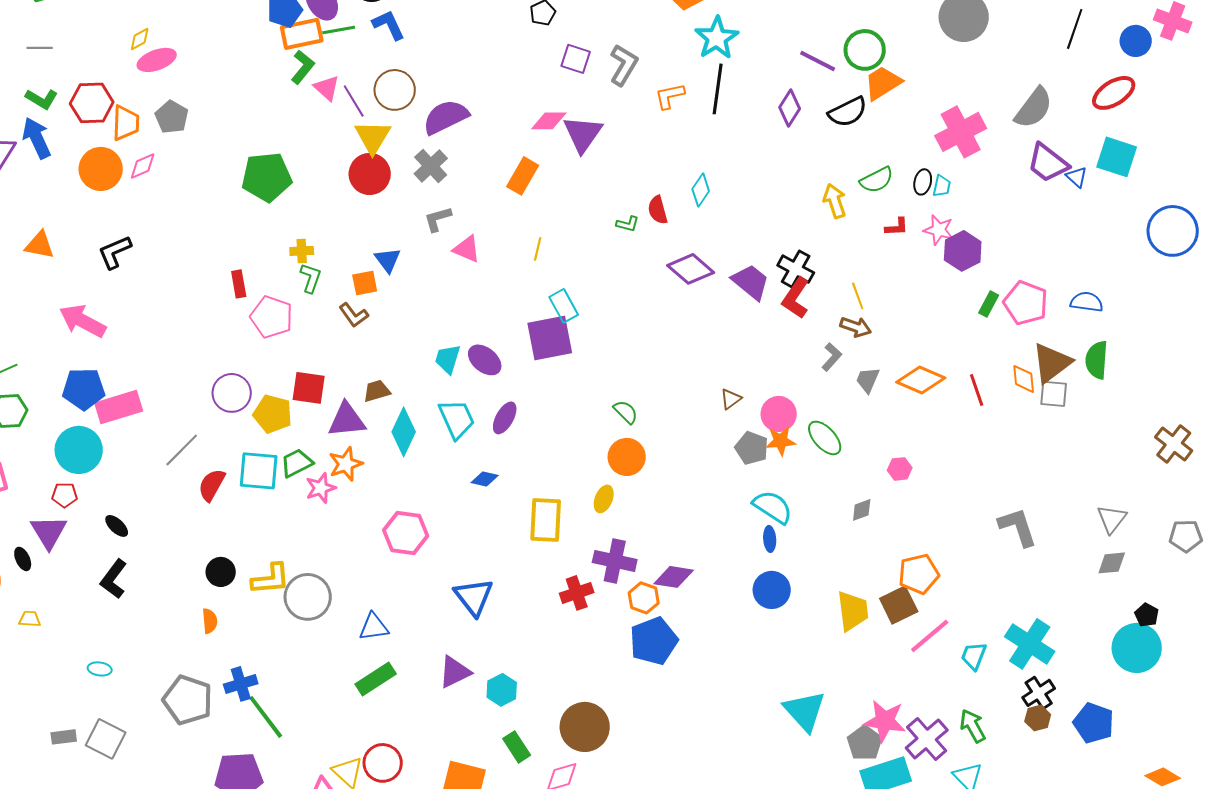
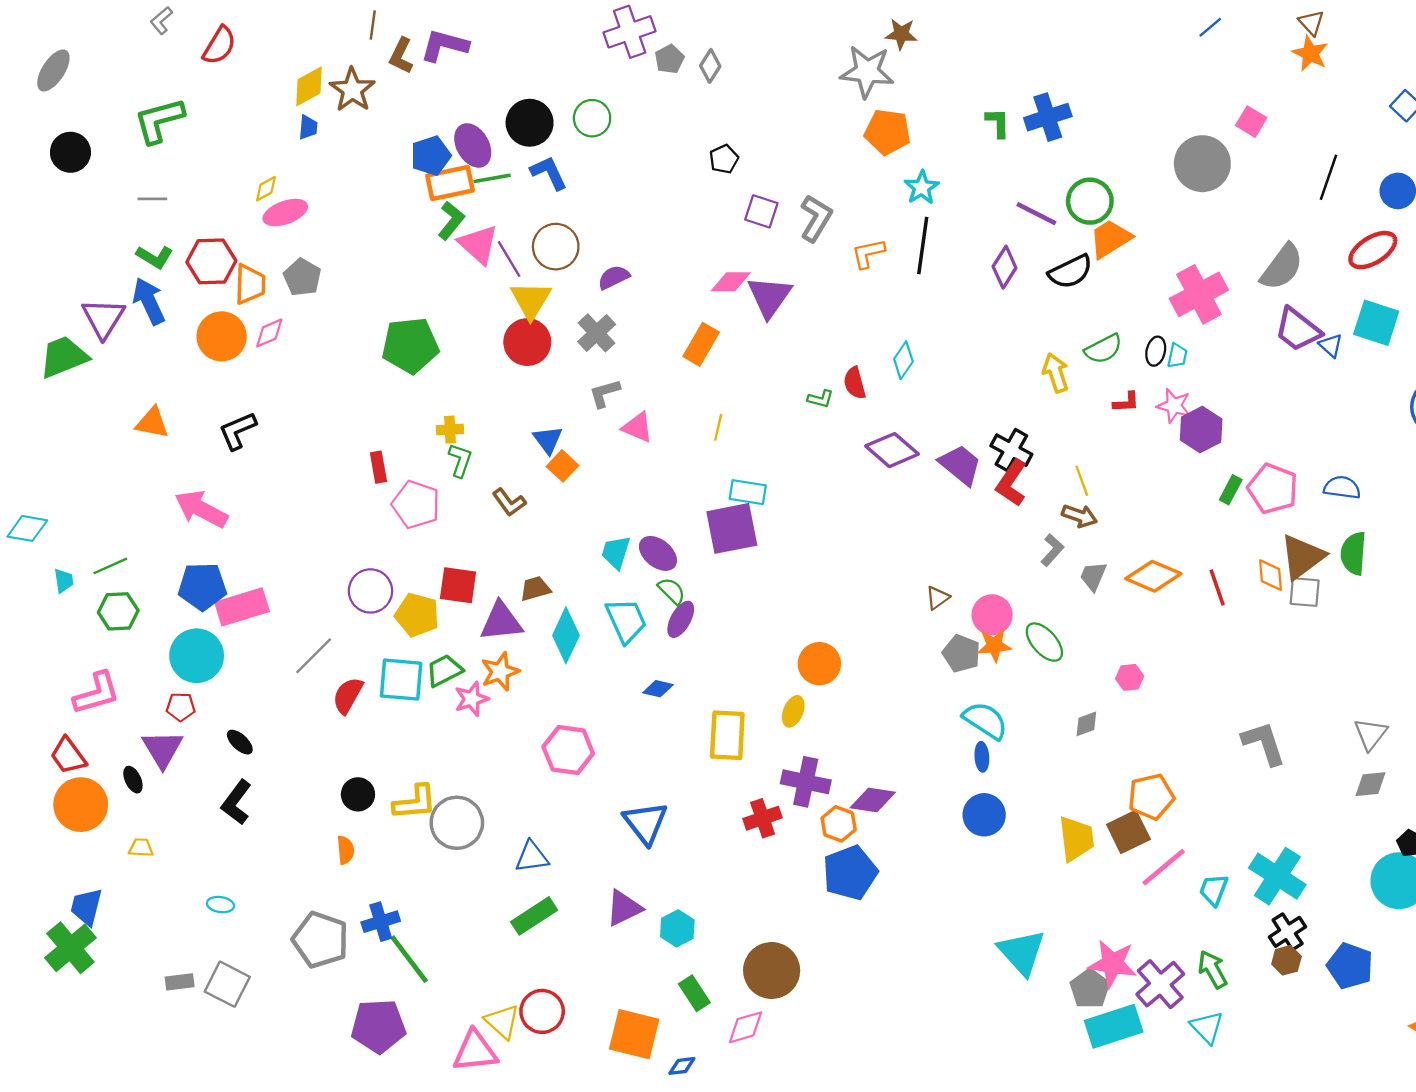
cyan star: (717, 38) -> (922, 188), size x0.7
pink triangle: (327, 88) -> (478, 244), size x1.4
purple semicircle: (446, 117) -> (614, 277), size x0.6
orange square: (365, 283) -> (563, 466), moved, turned -36
cyan rectangle: (564, 306) -> (748, 492), turned -52
green semicircle: (626, 412) -> (672, 591), moved

